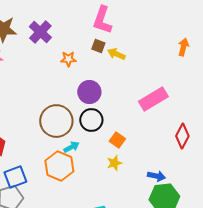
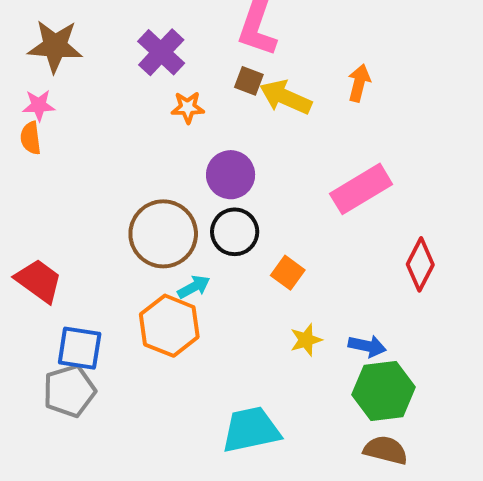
purple cross: (40, 32) -> (161, 52), moved
orange arrow: (183, 47) -> (359, 83), moved
yellow arrow: (116, 54) -> (286, 97), size x1.4
yellow star: (114, 163) -> (306, 340), moved
blue square: (15, 177) -> (80, 348), turned 30

